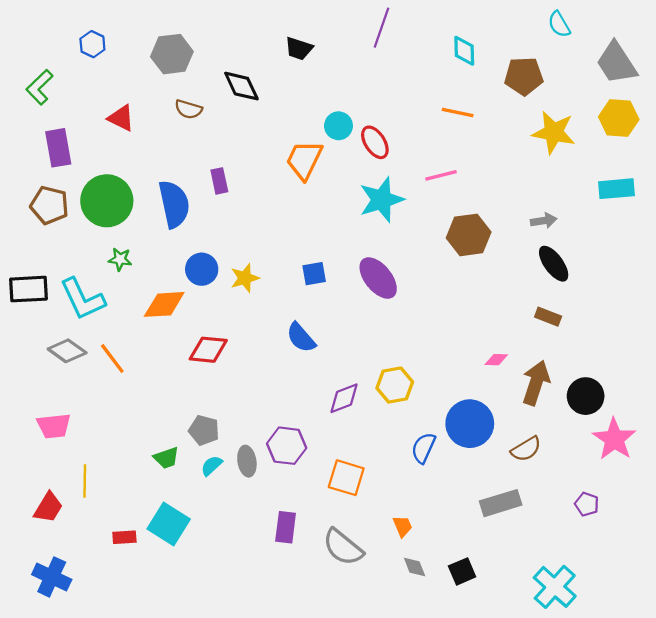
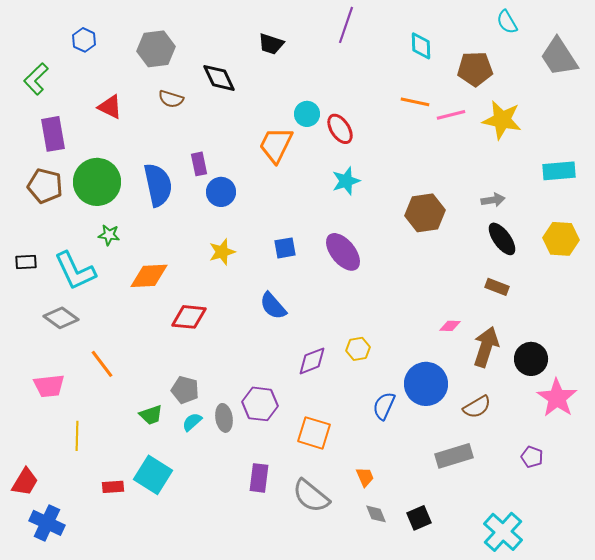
yellow hexagon: (619, 118) -> (561, 239), moved
pink line: (441, 175) -> (451, 115), moved
cyan star: (382, 200) -> (346, 181), size x0.7
blue circle: (202, 269) -> (221, 192), moved
black rectangle: (28, 289) -> (26, 262), size x0.6
orange line: (112, 359) -> (102, 364), moved
yellow hexagon: (395, 385) -> (358, 349), size x0.7
red trapezoid: (48, 507) -> (25, 482), moved

